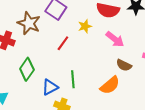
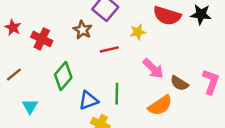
brown star: (29, 23) -> (82, 30), moved, size x0.7
pink arrow: (115, 39) -> (153, 68), moved
red line: (63, 43) -> (109, 49), turned 35

